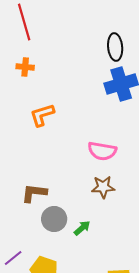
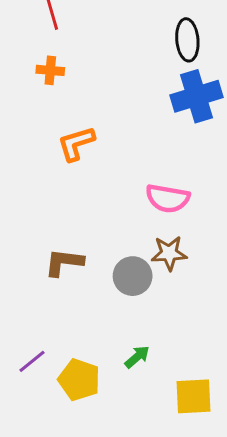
gray circle: (54, 219) -> (133, 276), moved
green arrow: (82, 228) -> (137, 357), moved

